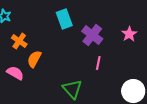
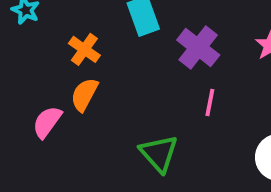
orange cross: (19, 41) -> (84, 49), moved
pink semicircle: (15, 73) -> (47, 122), turned -84

